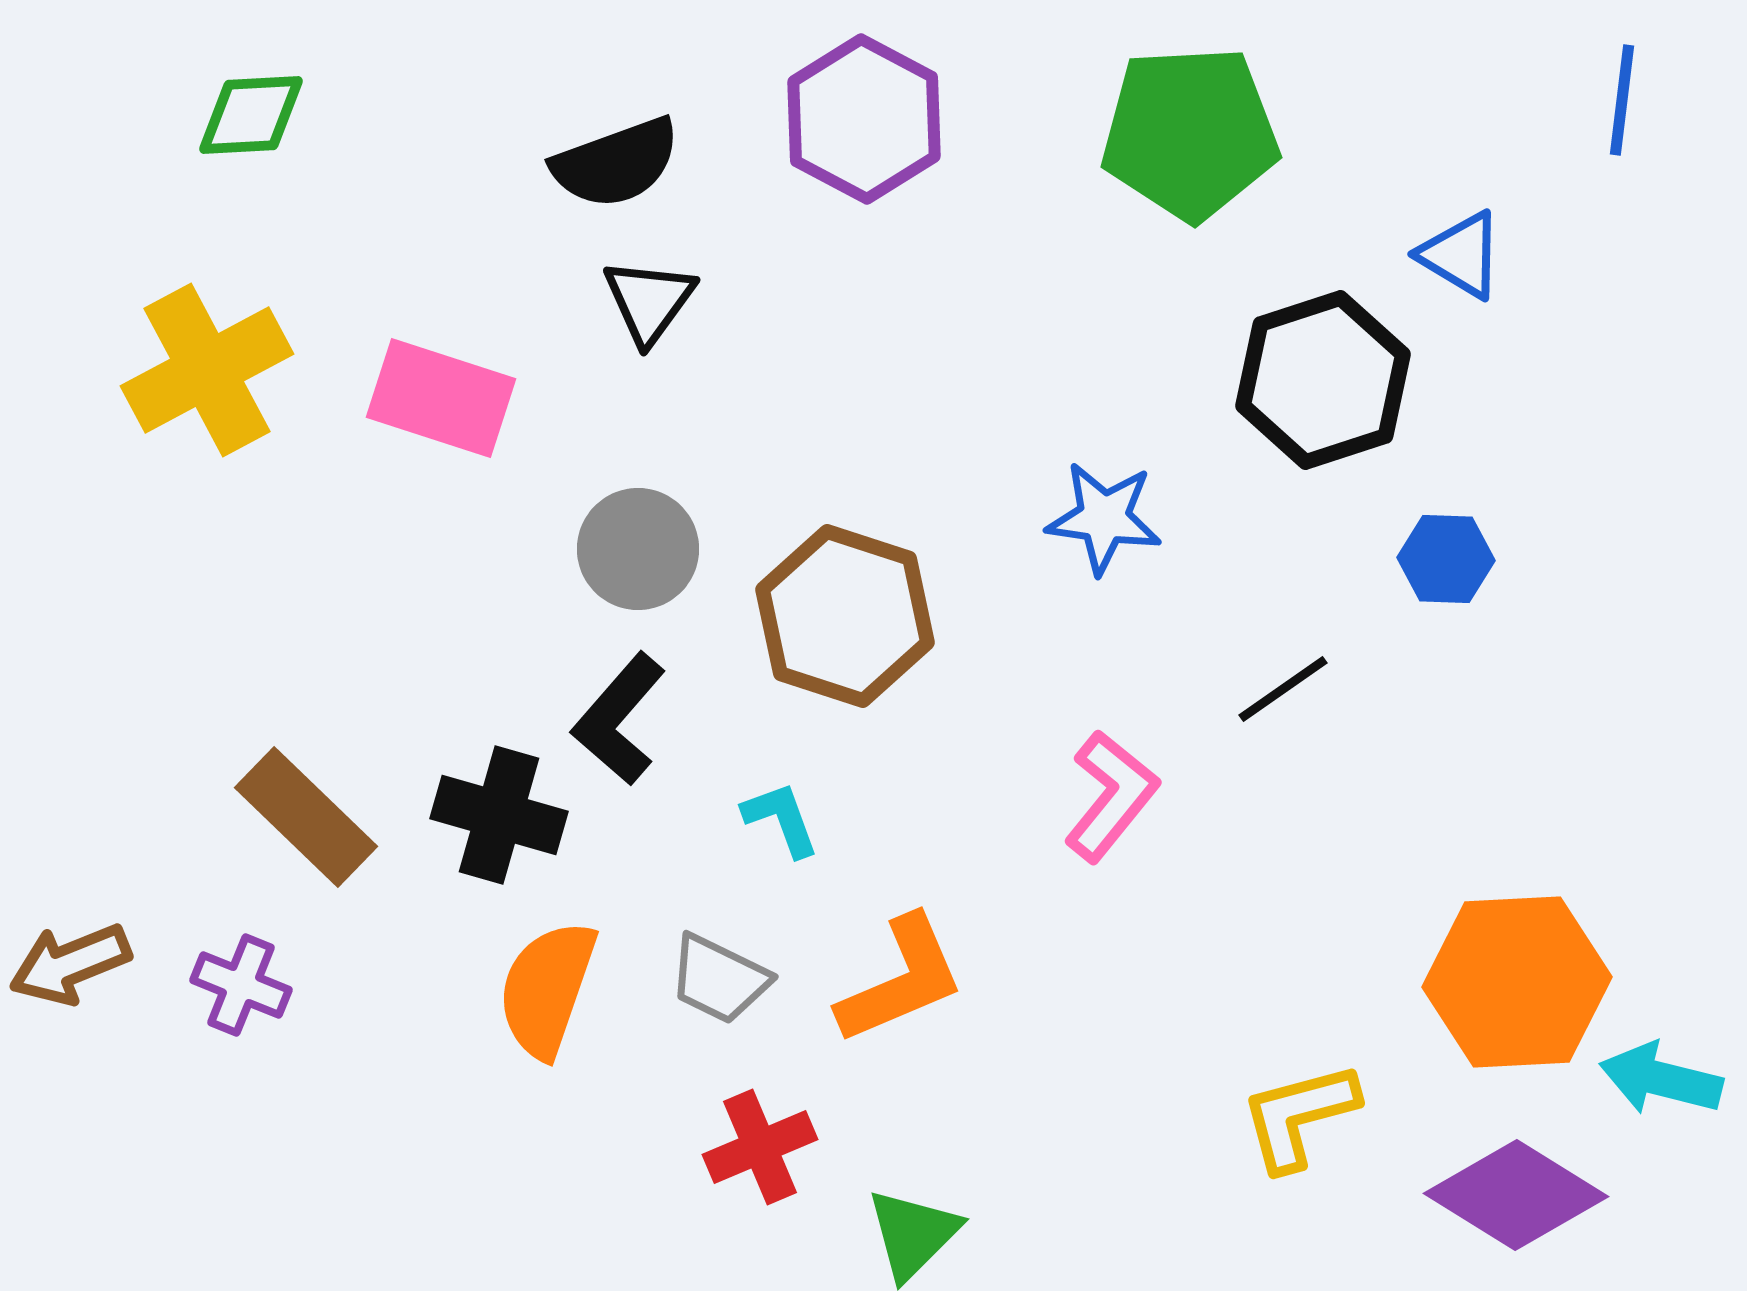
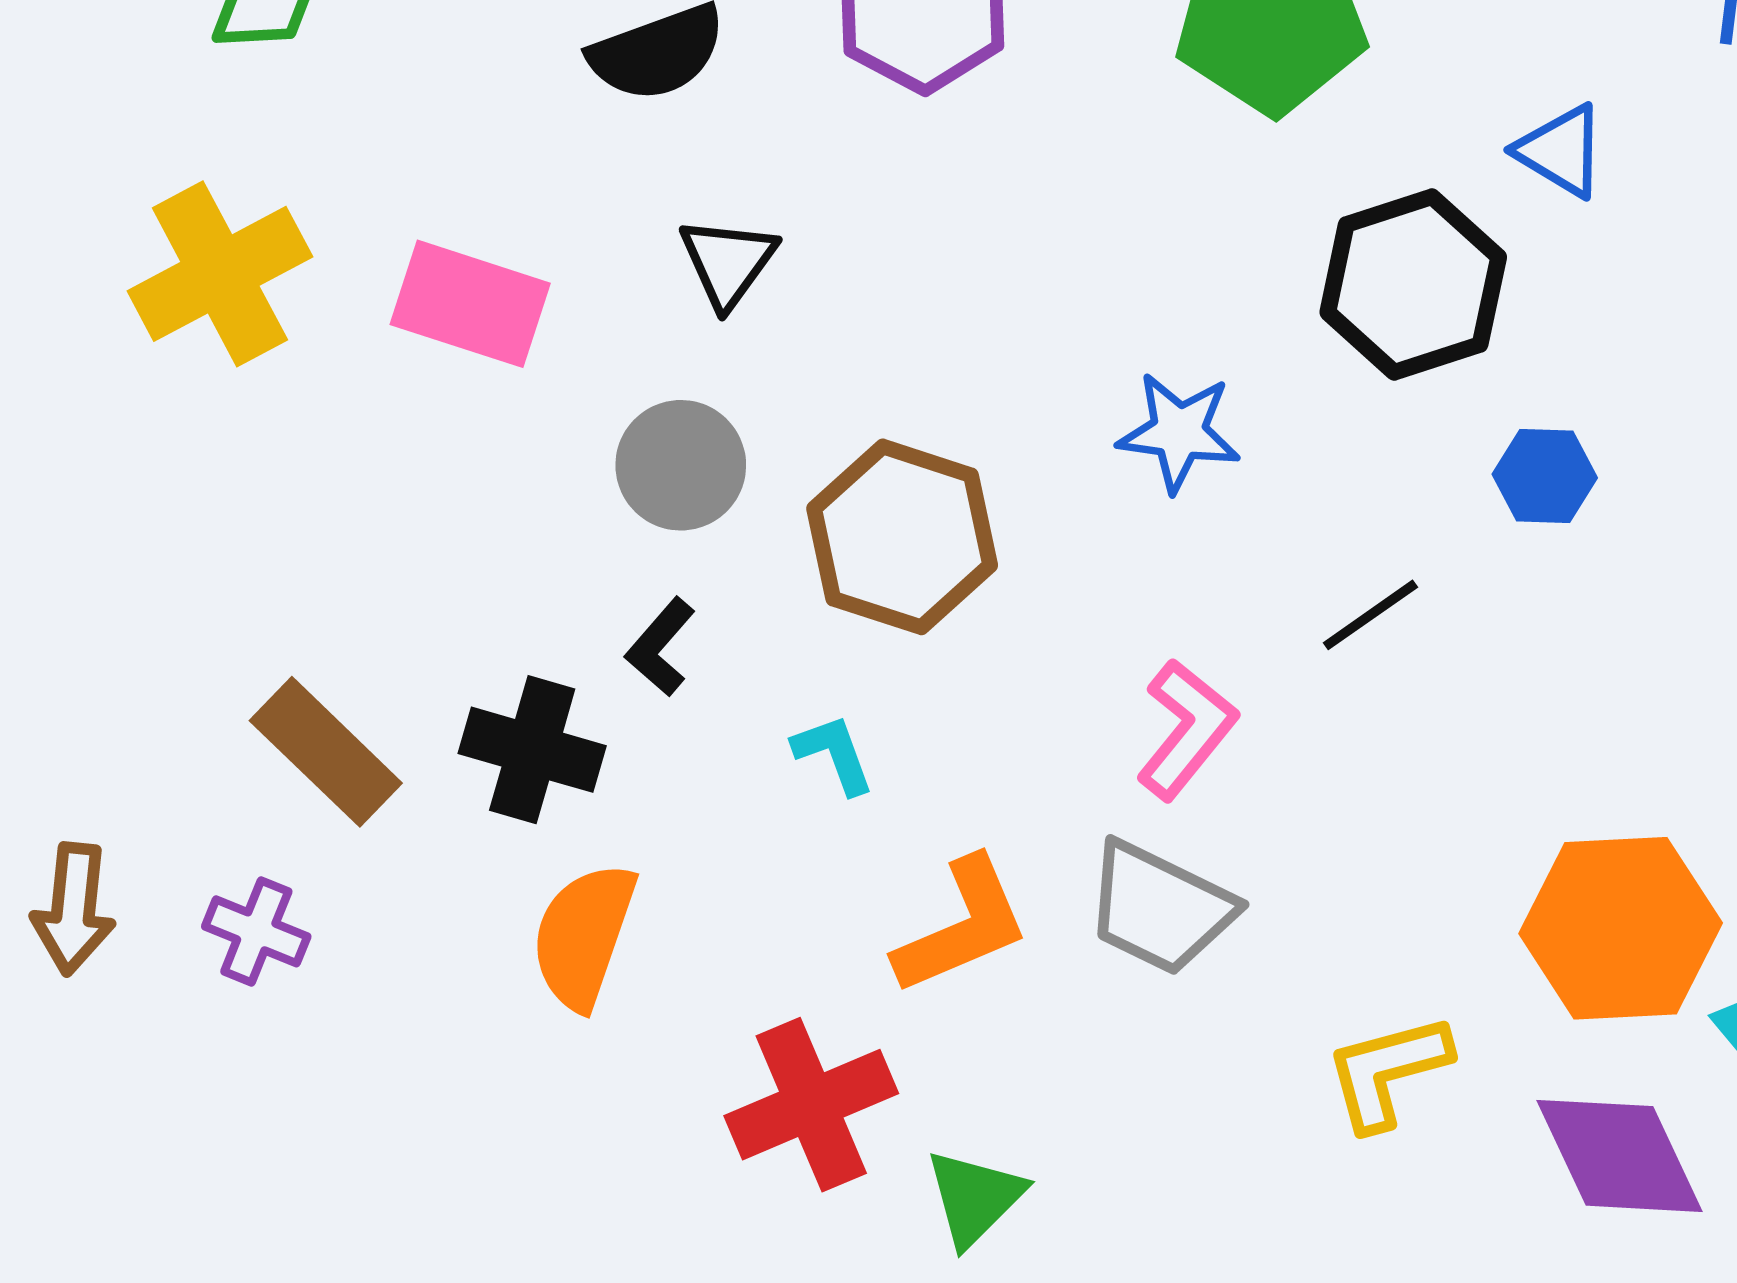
black triangle: (649, 301) -> (728, 262), moved
black L-shape: (619, 719) -> (660, 647), size x0.7
brown arrow: (70, 964) -> (73, 909), turned -62
gray trapezoid: (719, 979) -> (1160, 908), moved, size x1.4
red cross: (760, 1147) -> (811, 1105), size x1.4
purple diamond: (1516, 1195) -> (1620, 1156), turned 33

